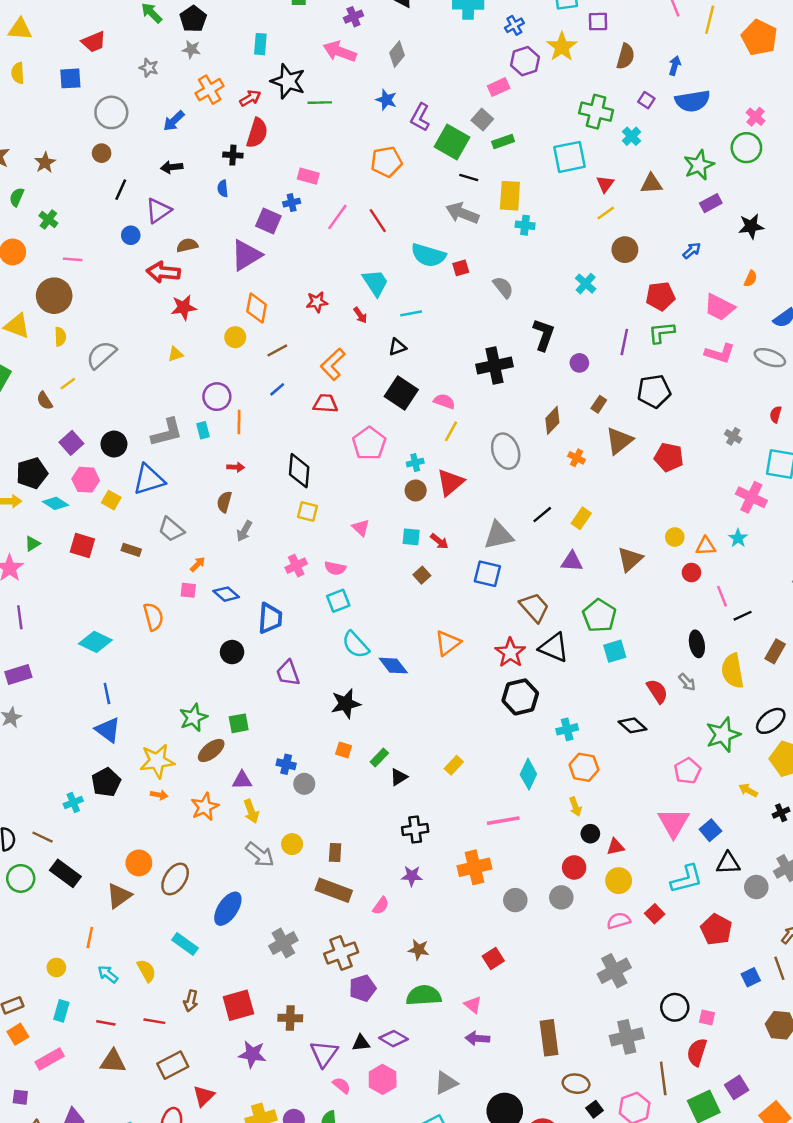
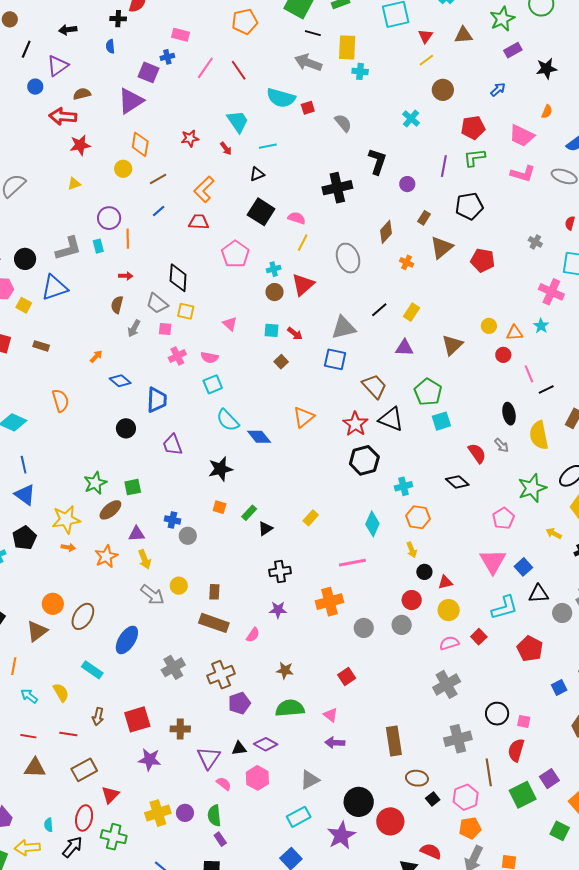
gray trapezoid: (171, 529) -> (157, 303), moved
pink square: (188, 590) -> (165, 329), moved

